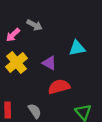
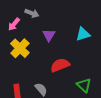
cyan triangle: (77, 48) -> (83, 34), moved
purple triangle: (49, 63) -> (49, 35), moved, turned 40

